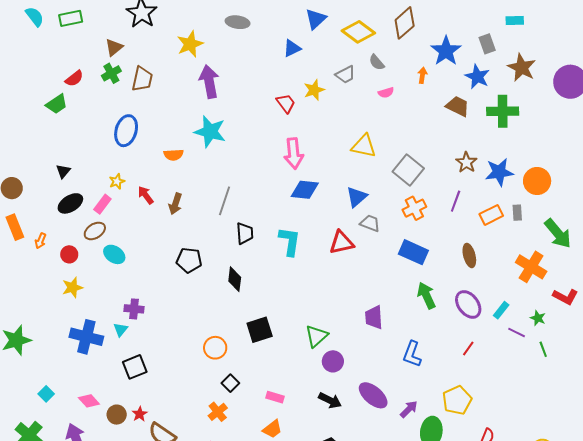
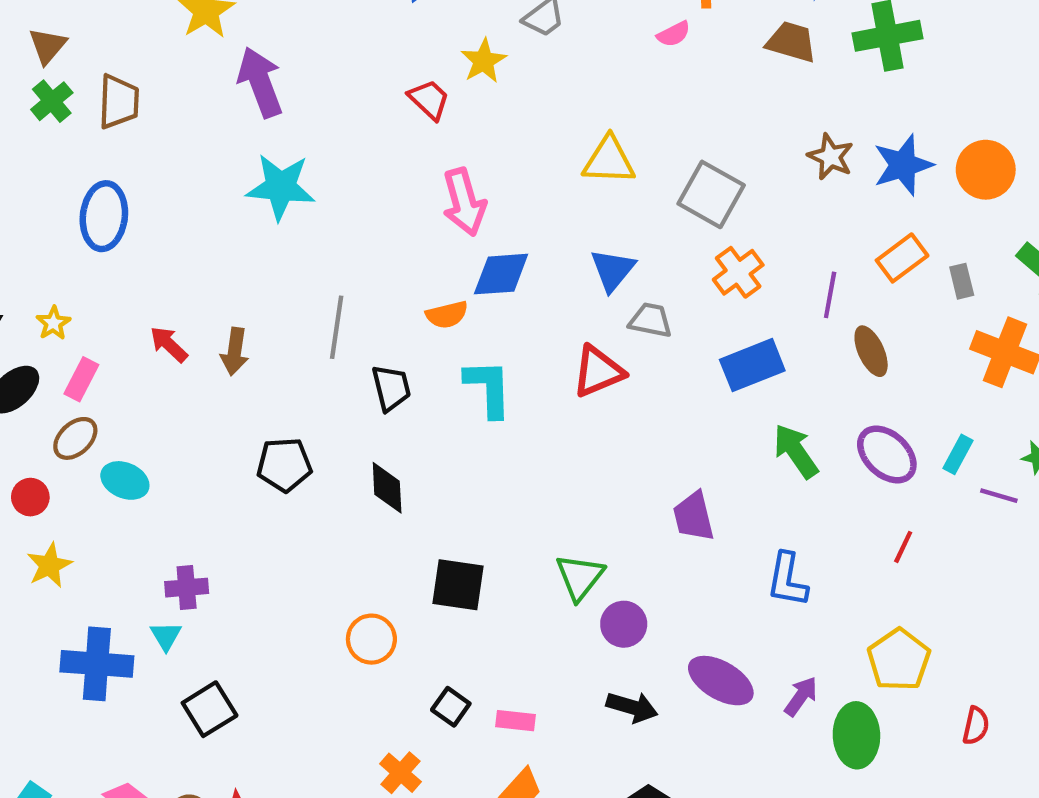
pink semicircle: (386, 93) -> (674, 34), moved
orange semicircle: (174, 155) -> (447, 315), moved
yellow star: (117, 181) -> (53, 323), moved
purple line: (456, 201) -> (830, 295), moved
gray rectangle: (517, 213) -> (962, 281), moved
blue rectangle: (413, 252) -> (752, 365), turned -36
black square: (260, 330) -> (458, 585), turned 36
black square: (230, 383) -> (451, 707), moved

